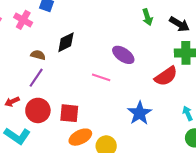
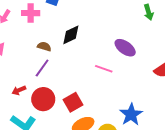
pink cross: (23, 20) -> (31, 13), turned -30
red square: (69, 113) -> (73, 102), turned -36
blue star: (140, 113) -> (131, 114), moved

